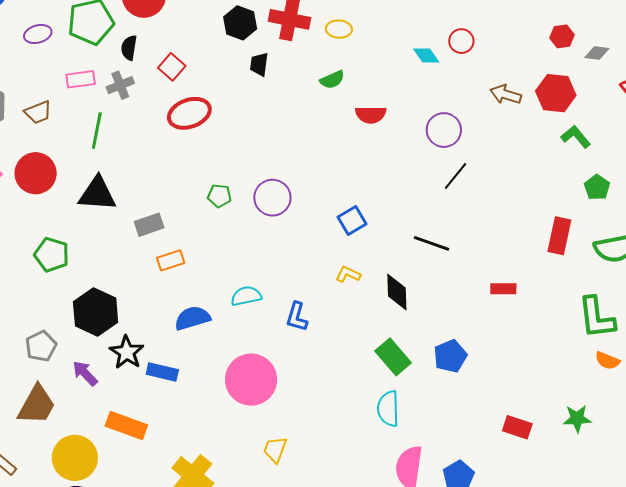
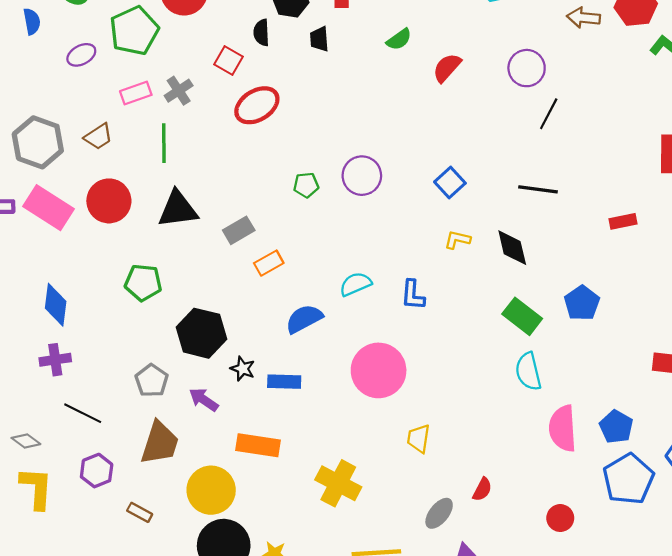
black semicircle: (129, 48) -> (261, 33), moved
red semicircle: (371, 115) -> (447, 68), turned 144
black star: (127, 352) -> (243, 369), size x0.7

